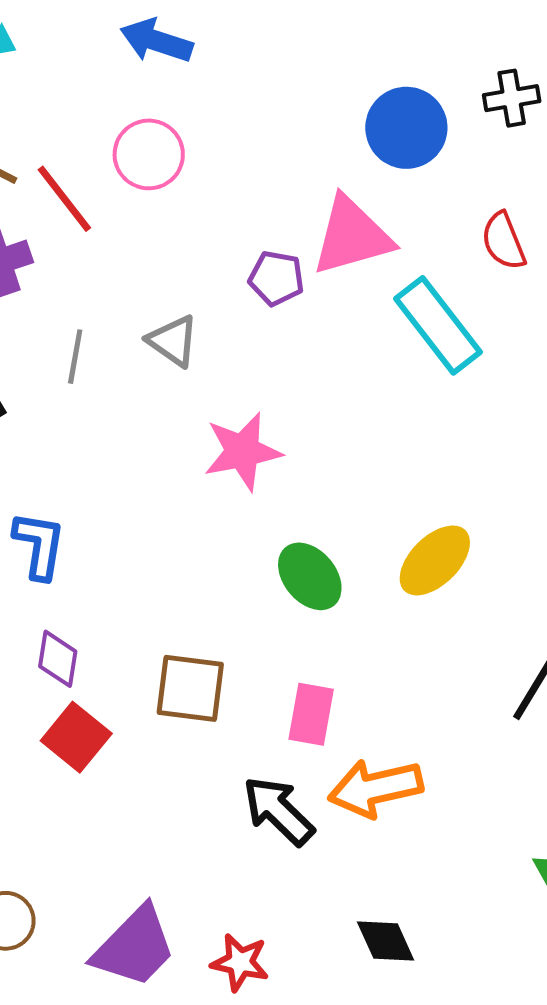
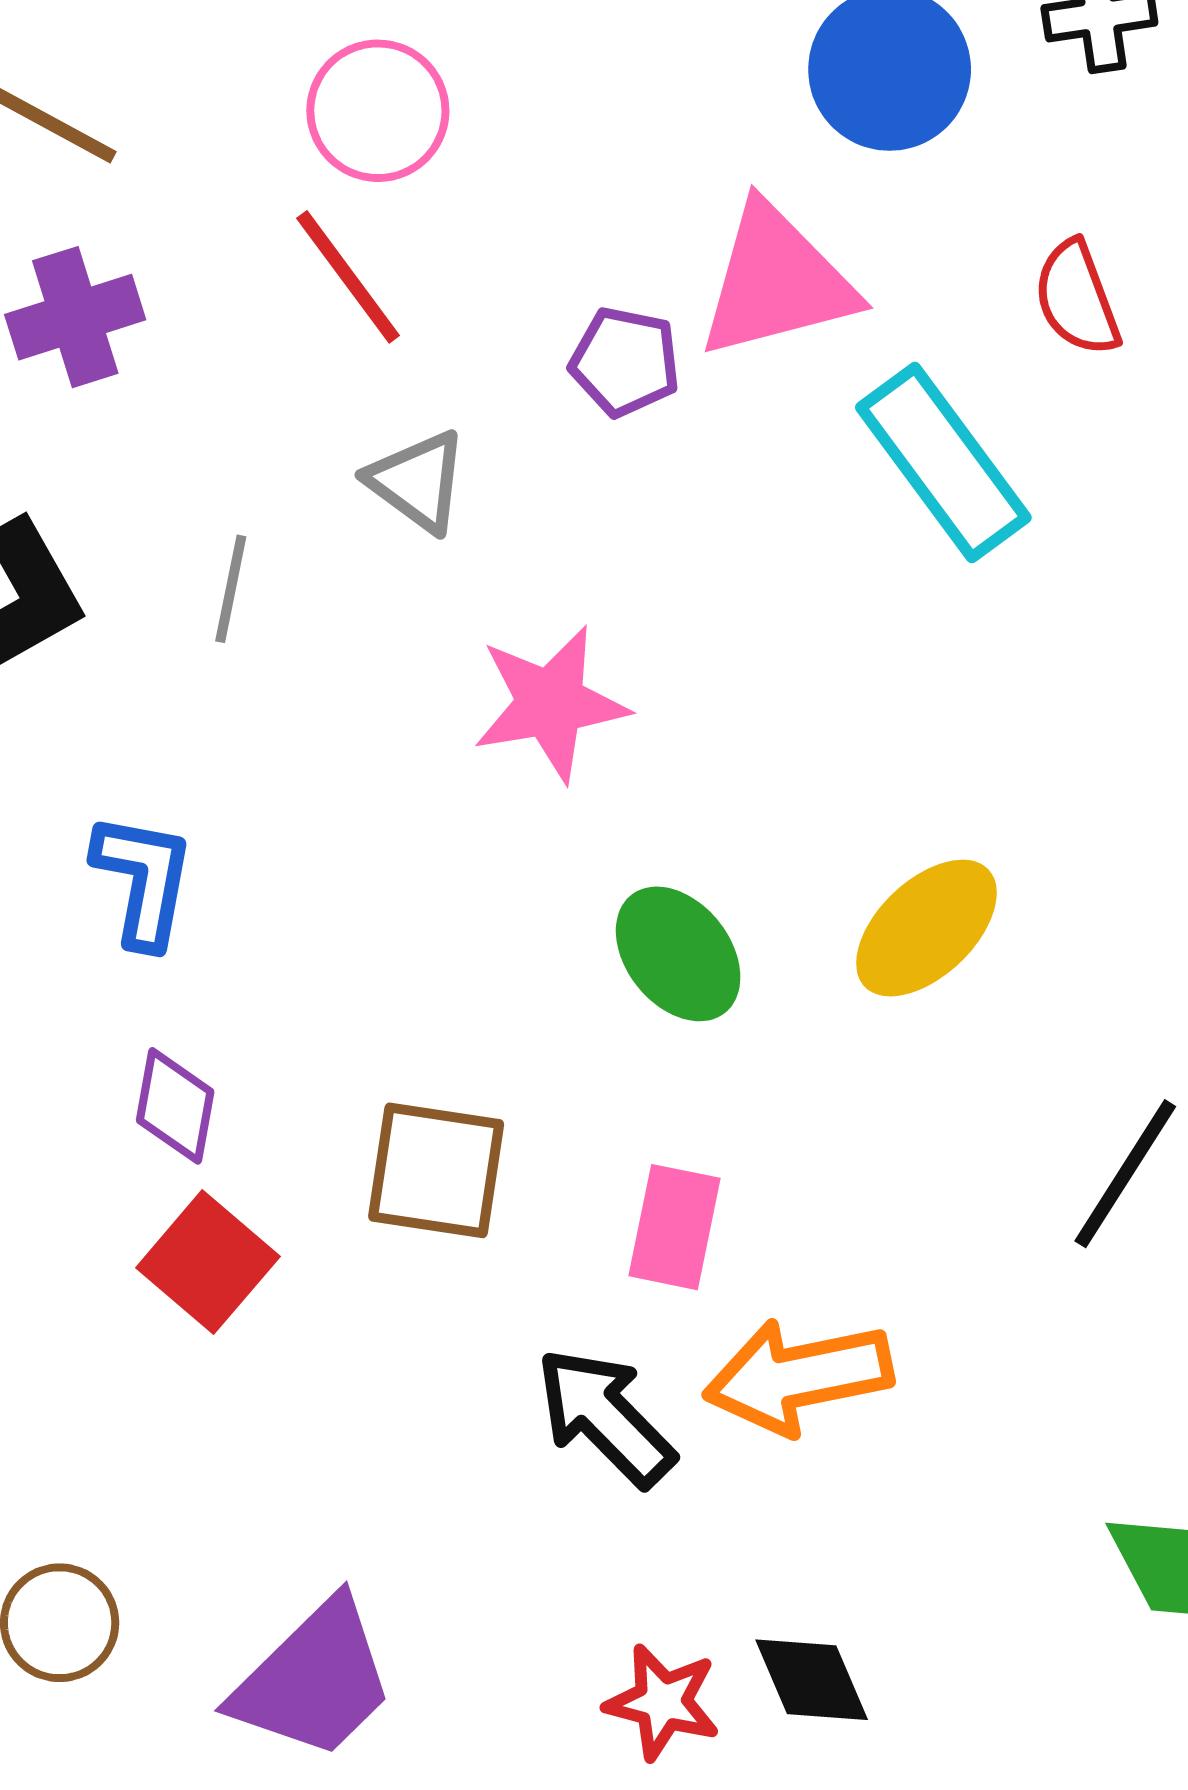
red line: (64, 199) -> (348, 277), moved
gray line: (75, 357) -> (231, 589), moved
red star: (240, 962) -> (663, 1702), moved

